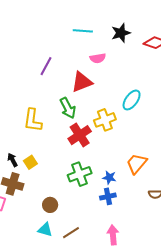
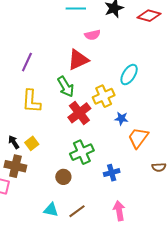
purple line: (46, 66) -> (27, 62), moved
blue star: (109, 177) -> (121, 119), moved
brown circle: (50, 205) -> (63, 177), moved

